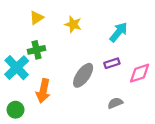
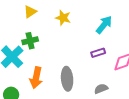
gray ellipse: (83, 75) -> (67, 79), moved, turned -40

